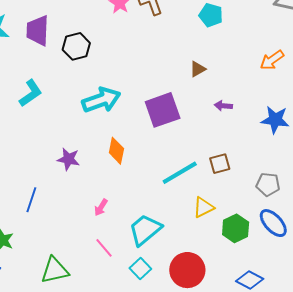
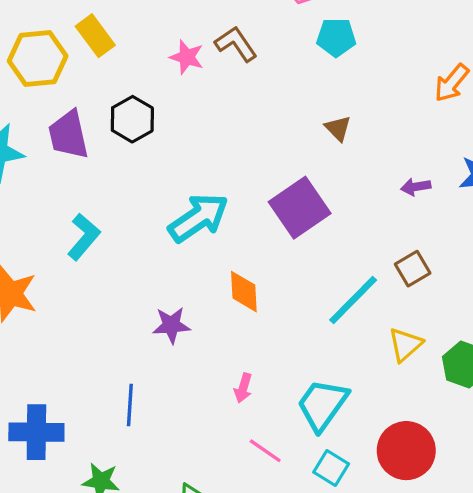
black hexagon: (76, 46) -> (132, 119), moved
brown triangle: (198, 69) -> (338, 128), turned -30
purple arrow: (223, 106) -> (416, 187), moved

